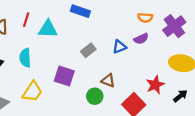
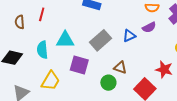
cyan triangle: (48, 29) -> (65, 40), moved
gray rectangle: (88, 50) -> (101, 40), size x1.5
red star: (155, 85) -> (164, 70), turned -30

